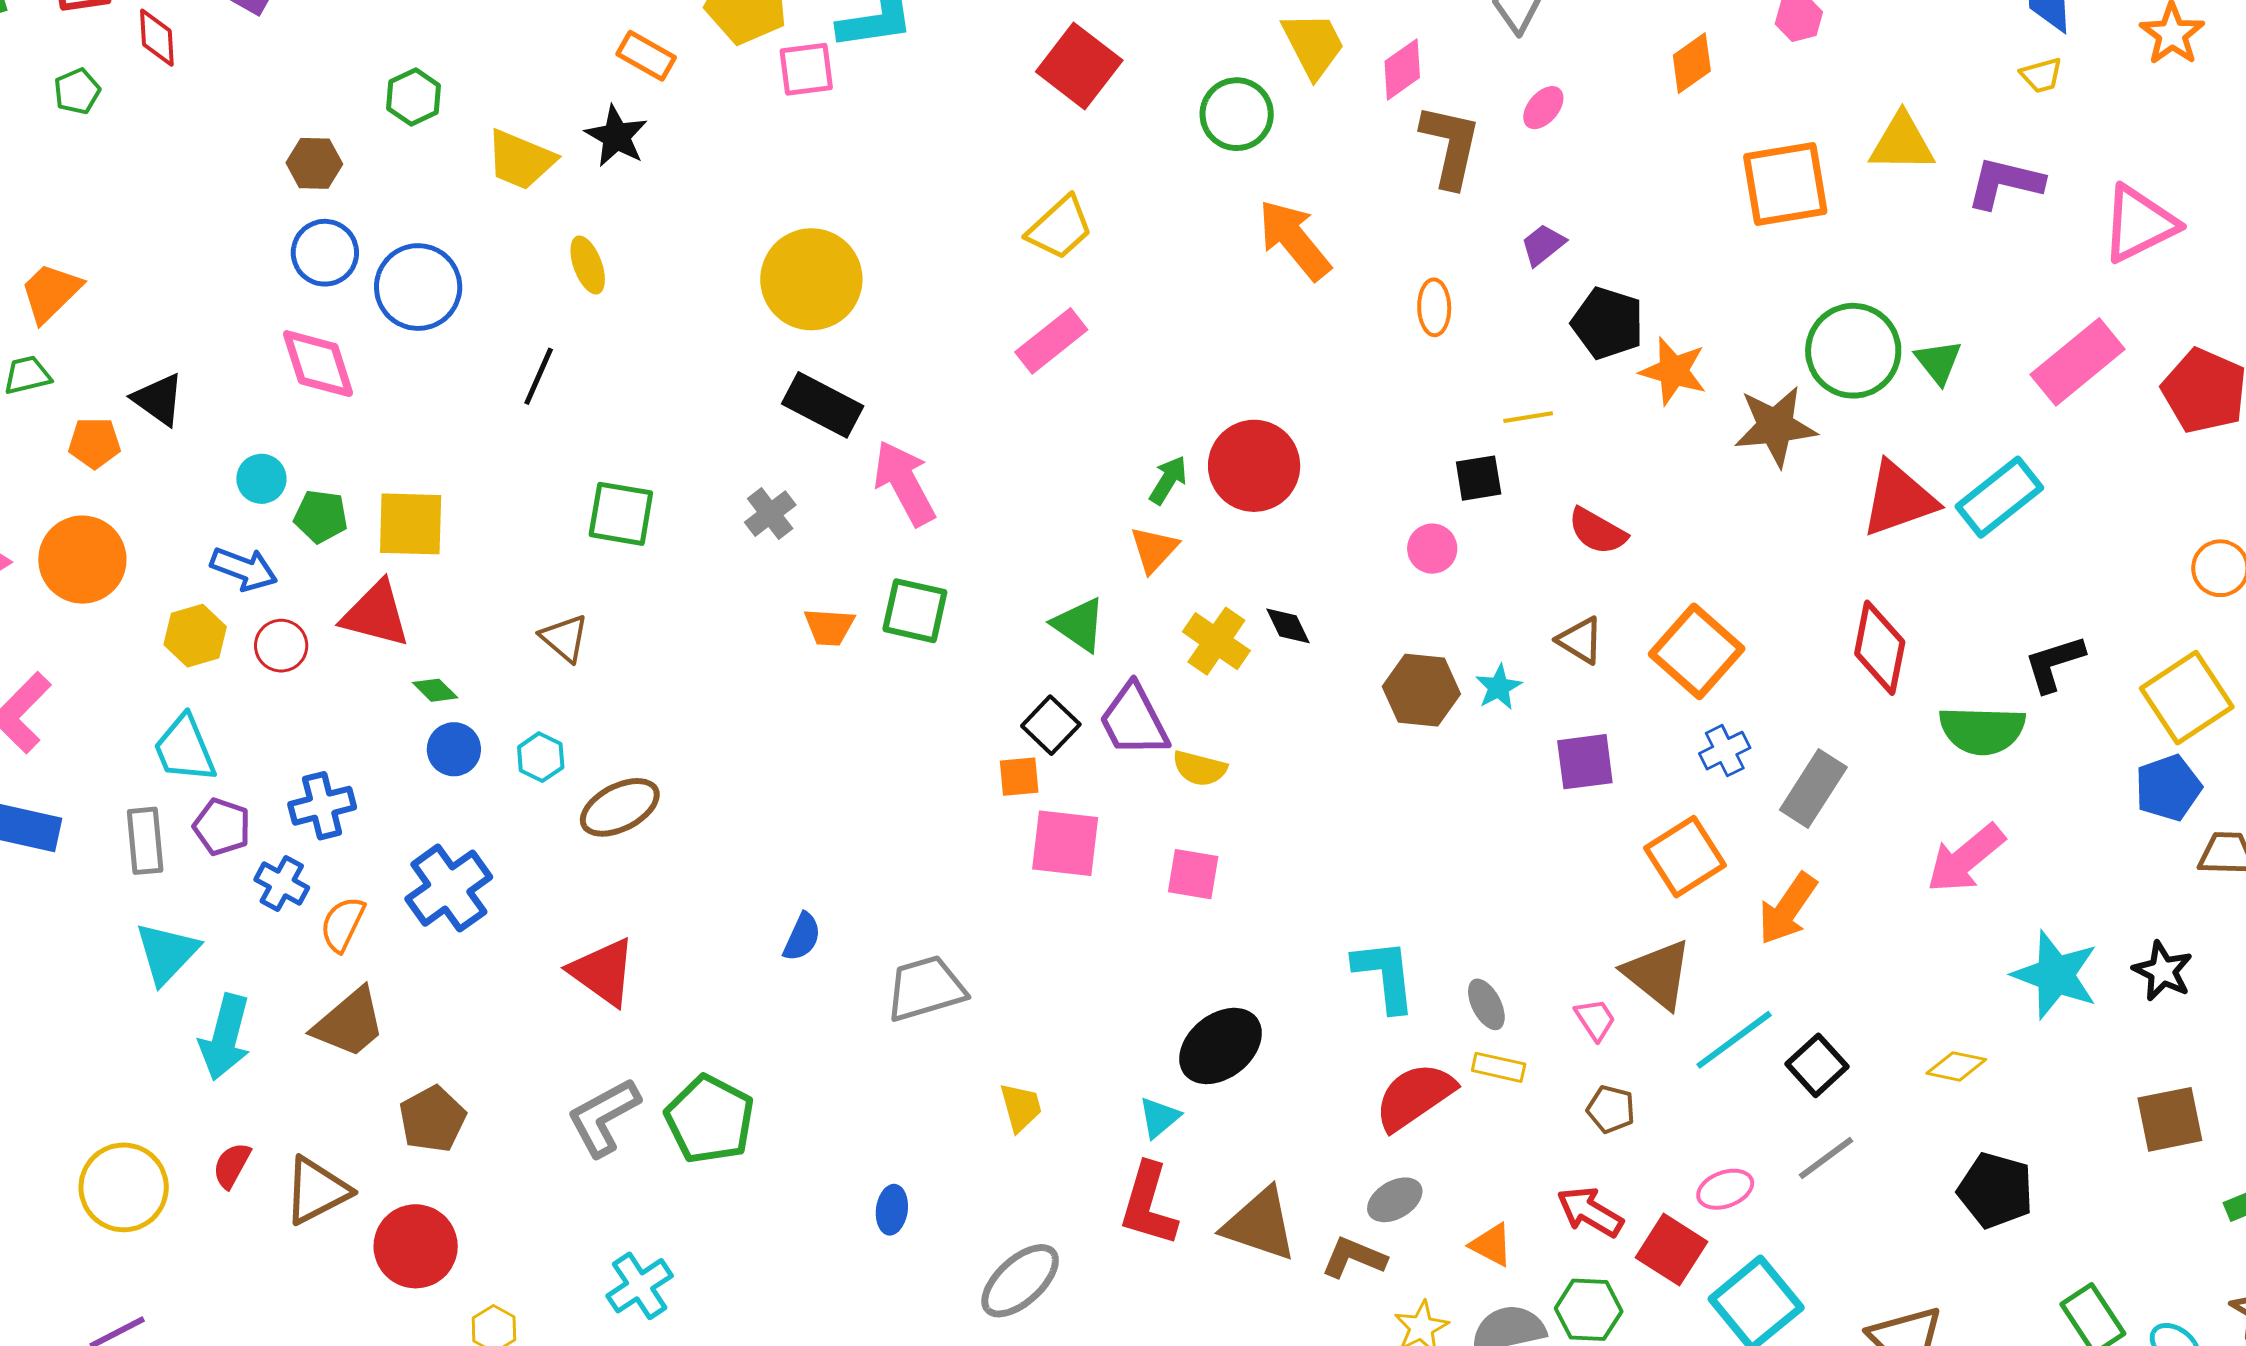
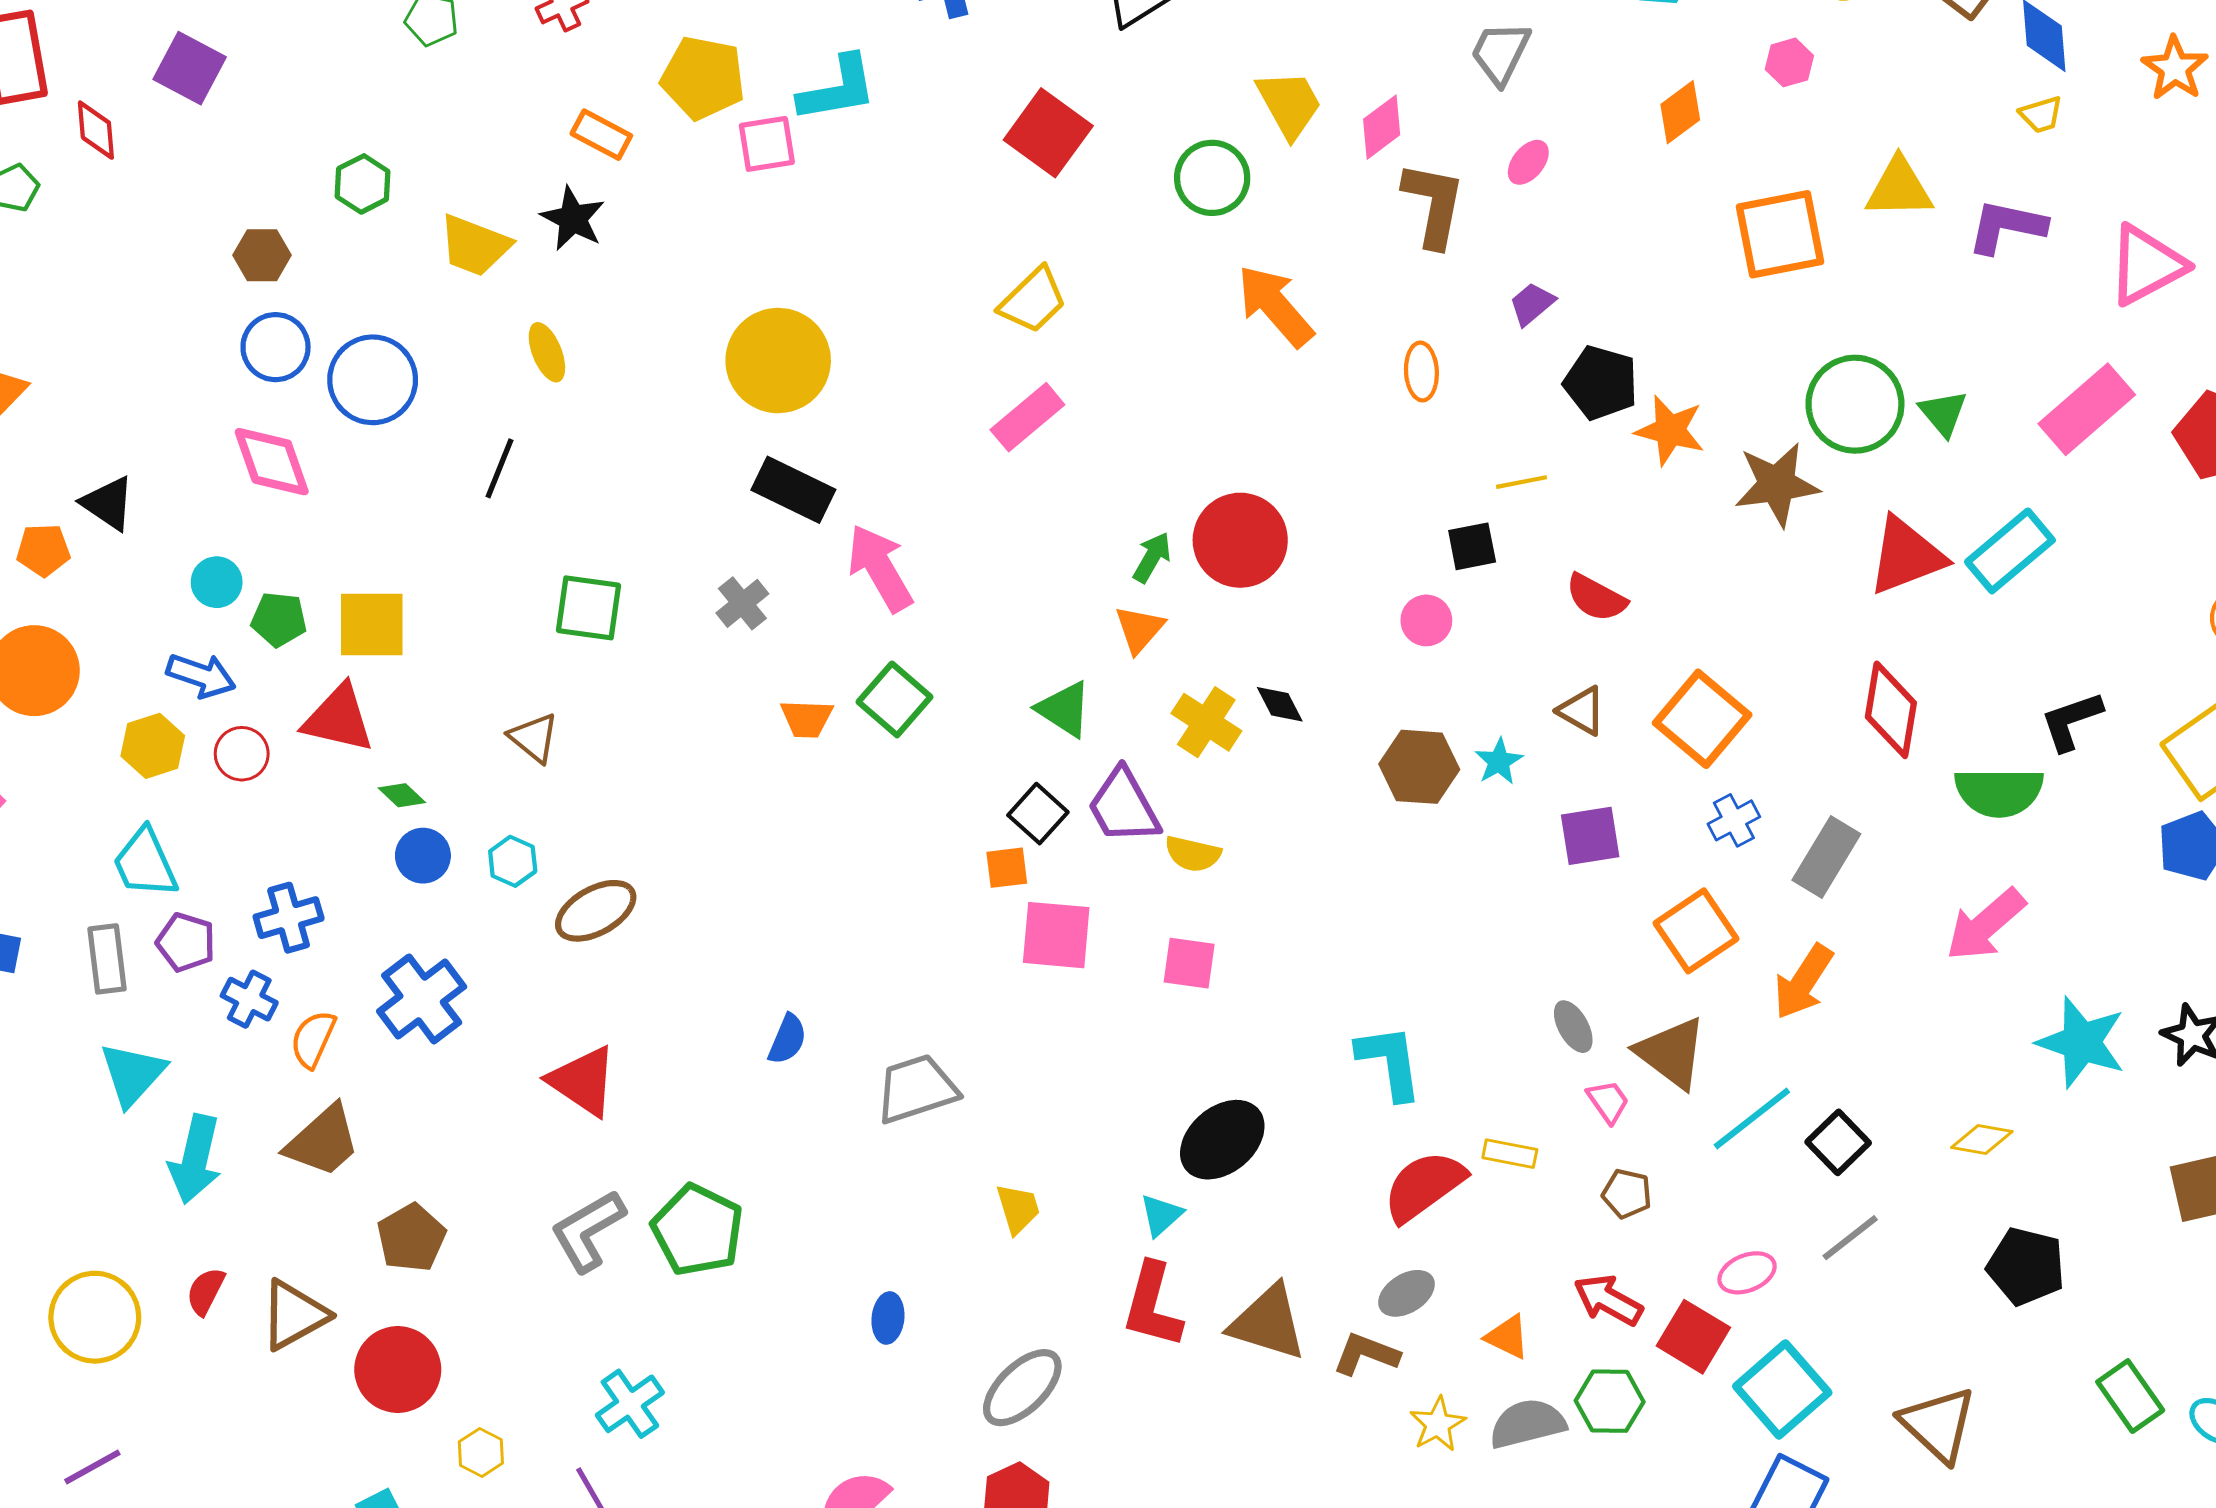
green square: (915, 611) -> (895, 699), turned 30
gray ellipse: (1486, 1004) -> (1573, 1027), moved

